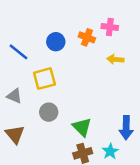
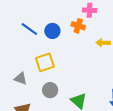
pink cross: (110, 27) -> (90, 10), moved
blue line: (19, 52) -> (29, 29), moved

